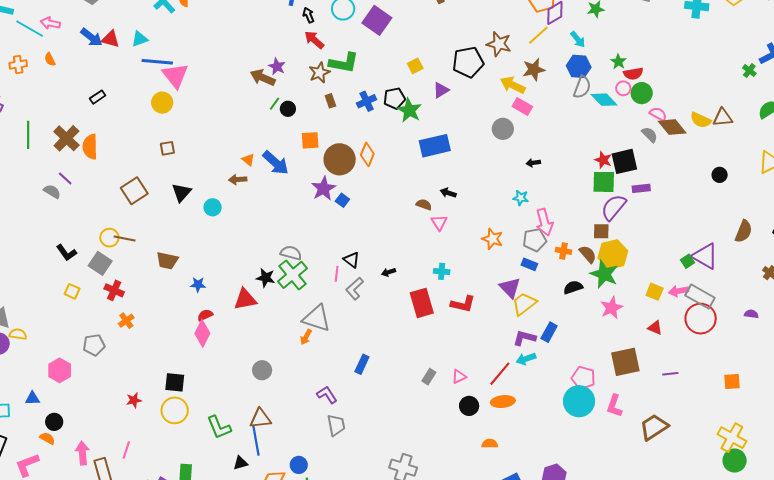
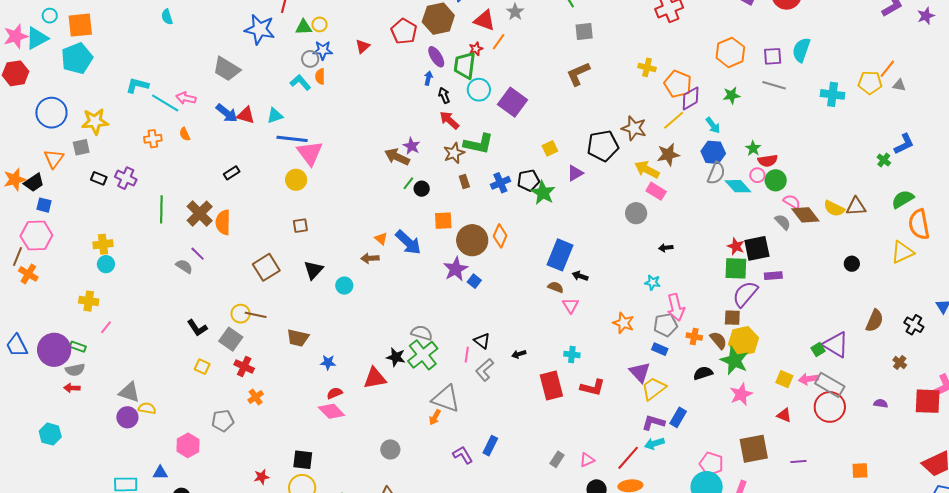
blue rectangle: (435, 146) -> (560, 255), moved, turned -56
pink diamond: (202, 333) -> (331, 411), turned -72
purple L-shape: (327, 395) -> (463, 455), moved

